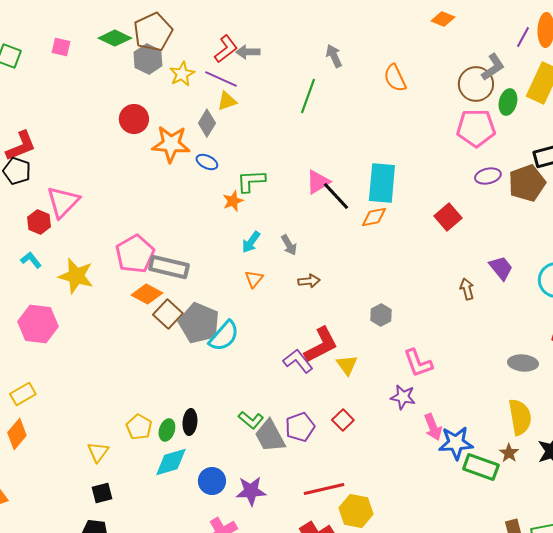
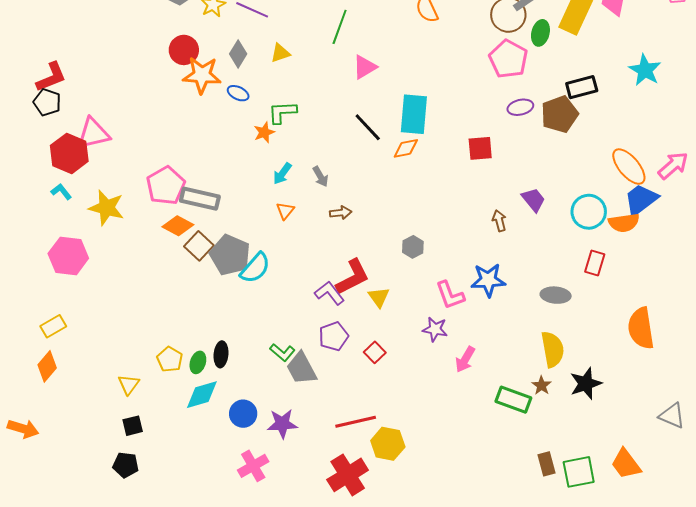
yellow triangle: (227, 101) -> (280, 53), moved
red circle: (134, 119) -> (184, 50), moved
pink pentagon: (476, 128) -> (508, 59), turned 30
pink triangle: (318, 182) -> (365, 67), moved
pink triangle: (63, 202) -> (93, 133), turned 33
red square: (448, 217) -> (480, 148), turned 36
red hexagon: (39, 222) -> (69, 153), size x1.6
purple pentagon: (300, 427) -> (334, 336), moved
pink arrow: (433, 427) -> (465, 359), turned 52
blue star: (456, 443) -> (488, 280), moved

